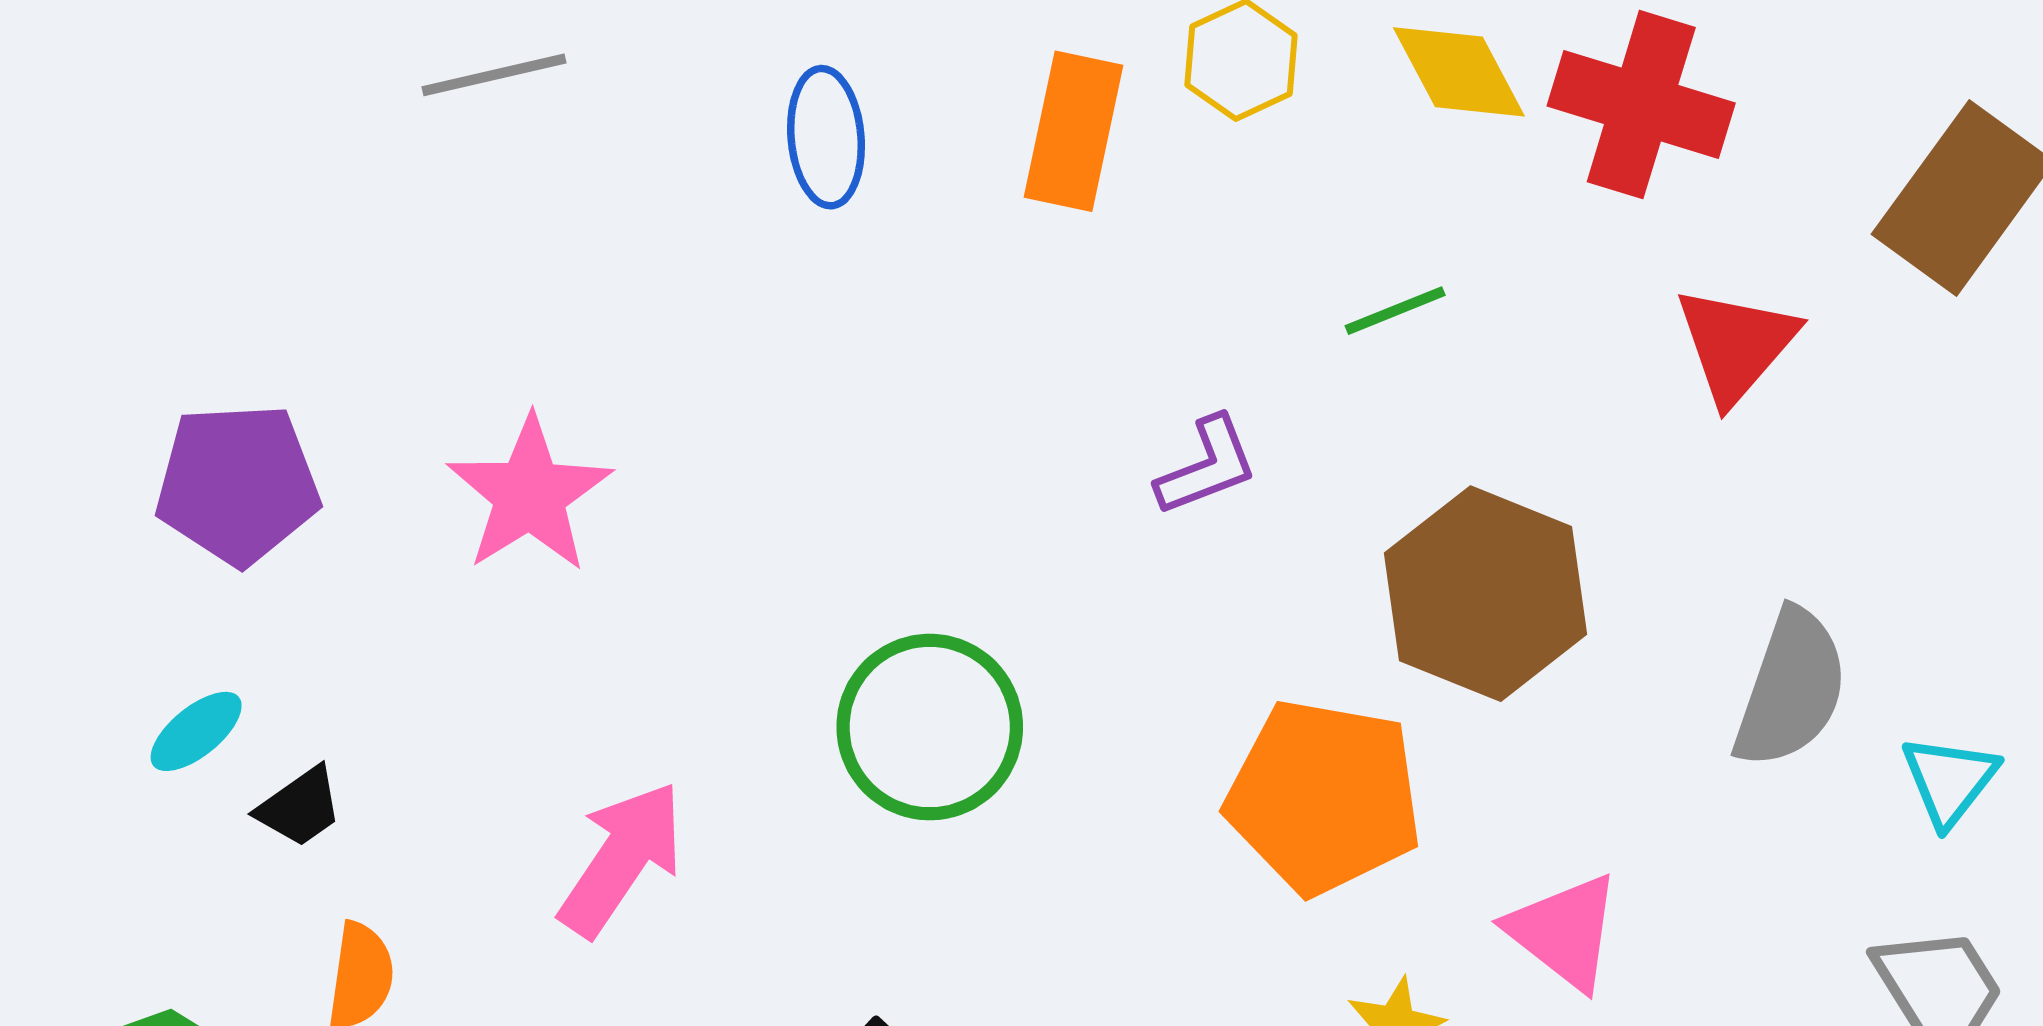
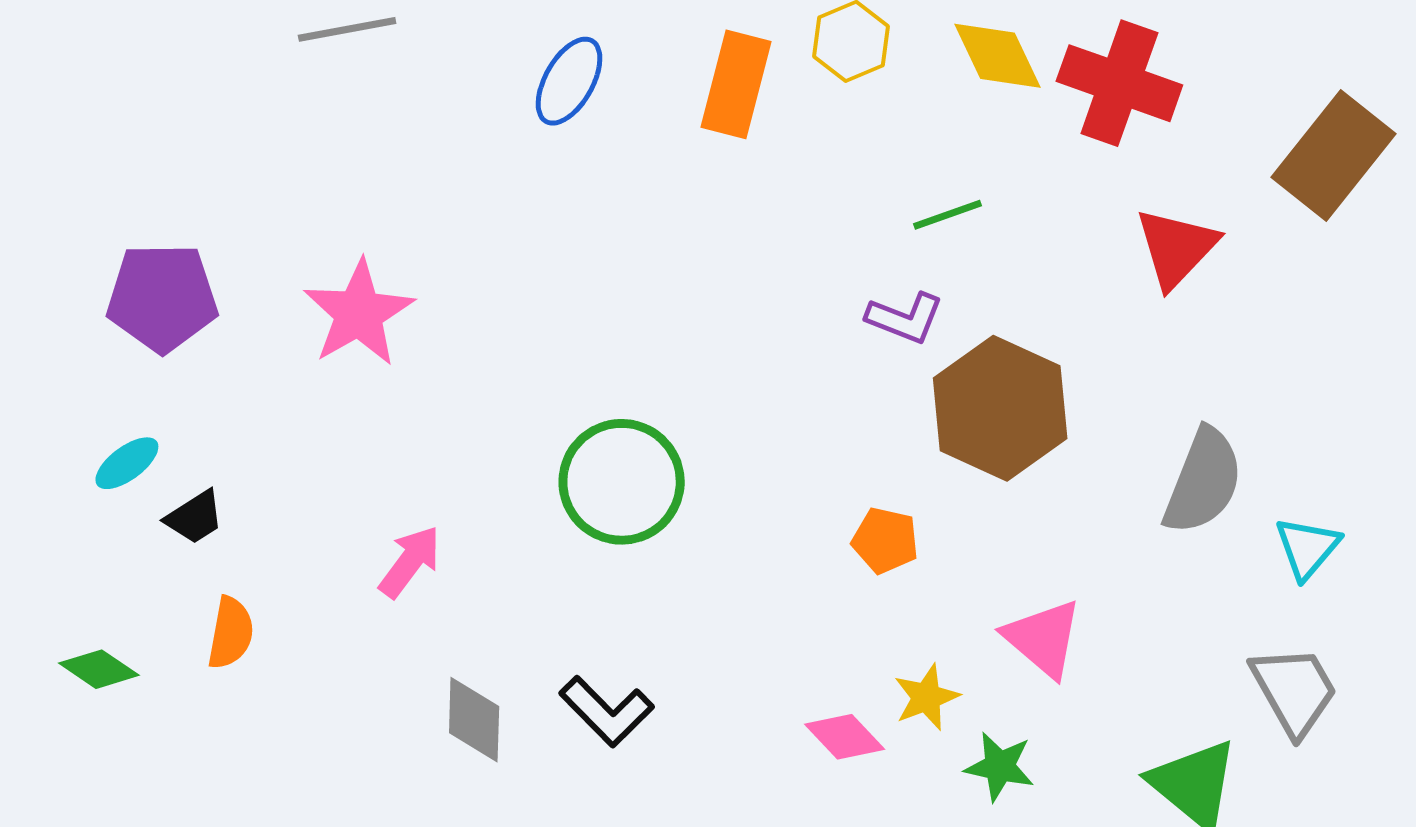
blue ellipse: (826, 137) -> (569, 81), turned 32
purple L-shape: (1207, 466) -> (905, 318), moved, turned 40
orange pentagon: (1324, 797) -> (885, 540), size x0.5
pink arrow: (621, 859) -> (410, 562), size x0.7

